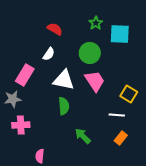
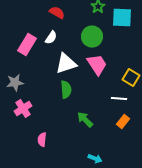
pink rectangle: (25, 75) -> (27, 45), moved
white triangle: (64, 80) -> (66, 64), turned -30
pink cross: (21, 125) -> (23, 109), turned -30

